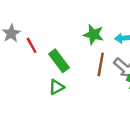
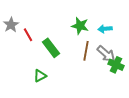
green triangle: (57, 87) -> (40, 76), moved

